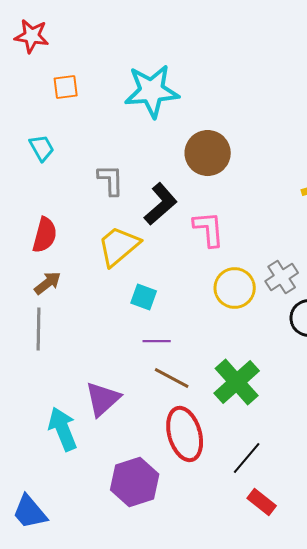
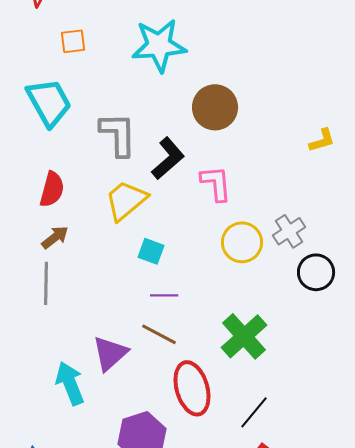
cyan trapezoid: (42, 148) -> (49, 102), size x1.8
gray L-shape: (111, 180) -> (118, 134), size x1.4
brown line: (172, 378) -> (159, 334), moved

